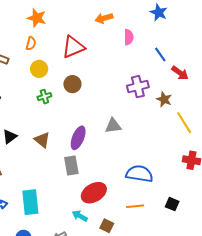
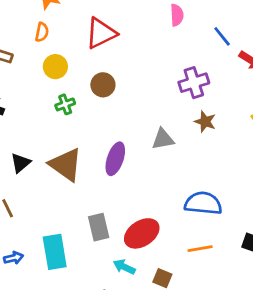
brown star: (164, 99) -> (205, 122), moved
brown triangle: (42, 140) -> (66, 165), size x1.5
gray rectangle: (71, 165) -> (99, 227), moved

